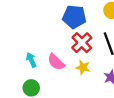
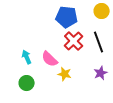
yellow star: (83, 67) -> (65, 74), moved

